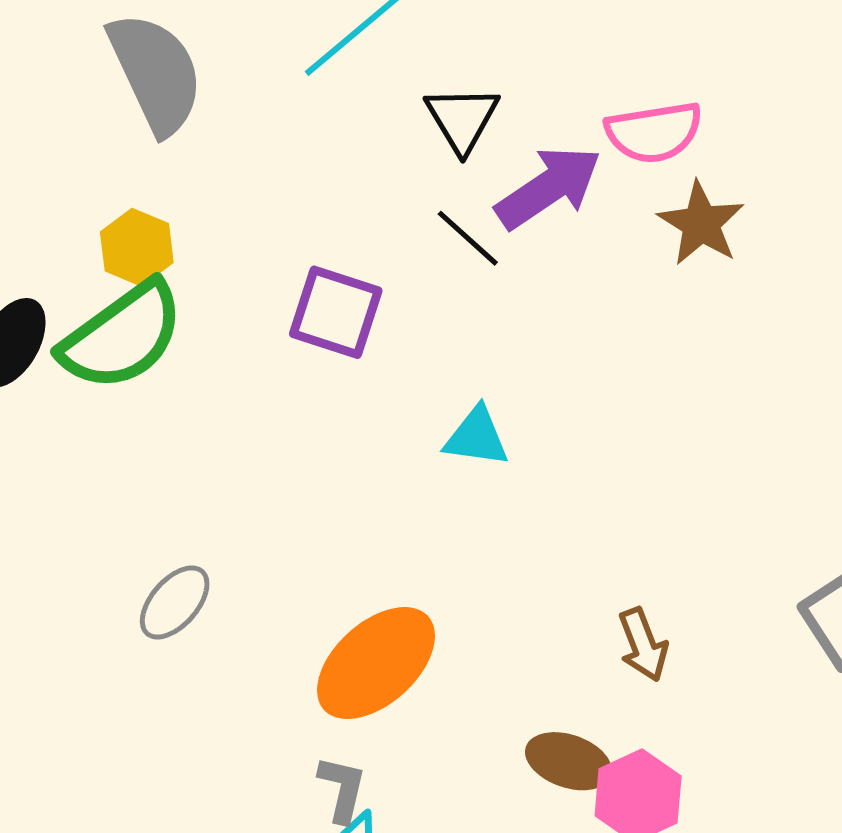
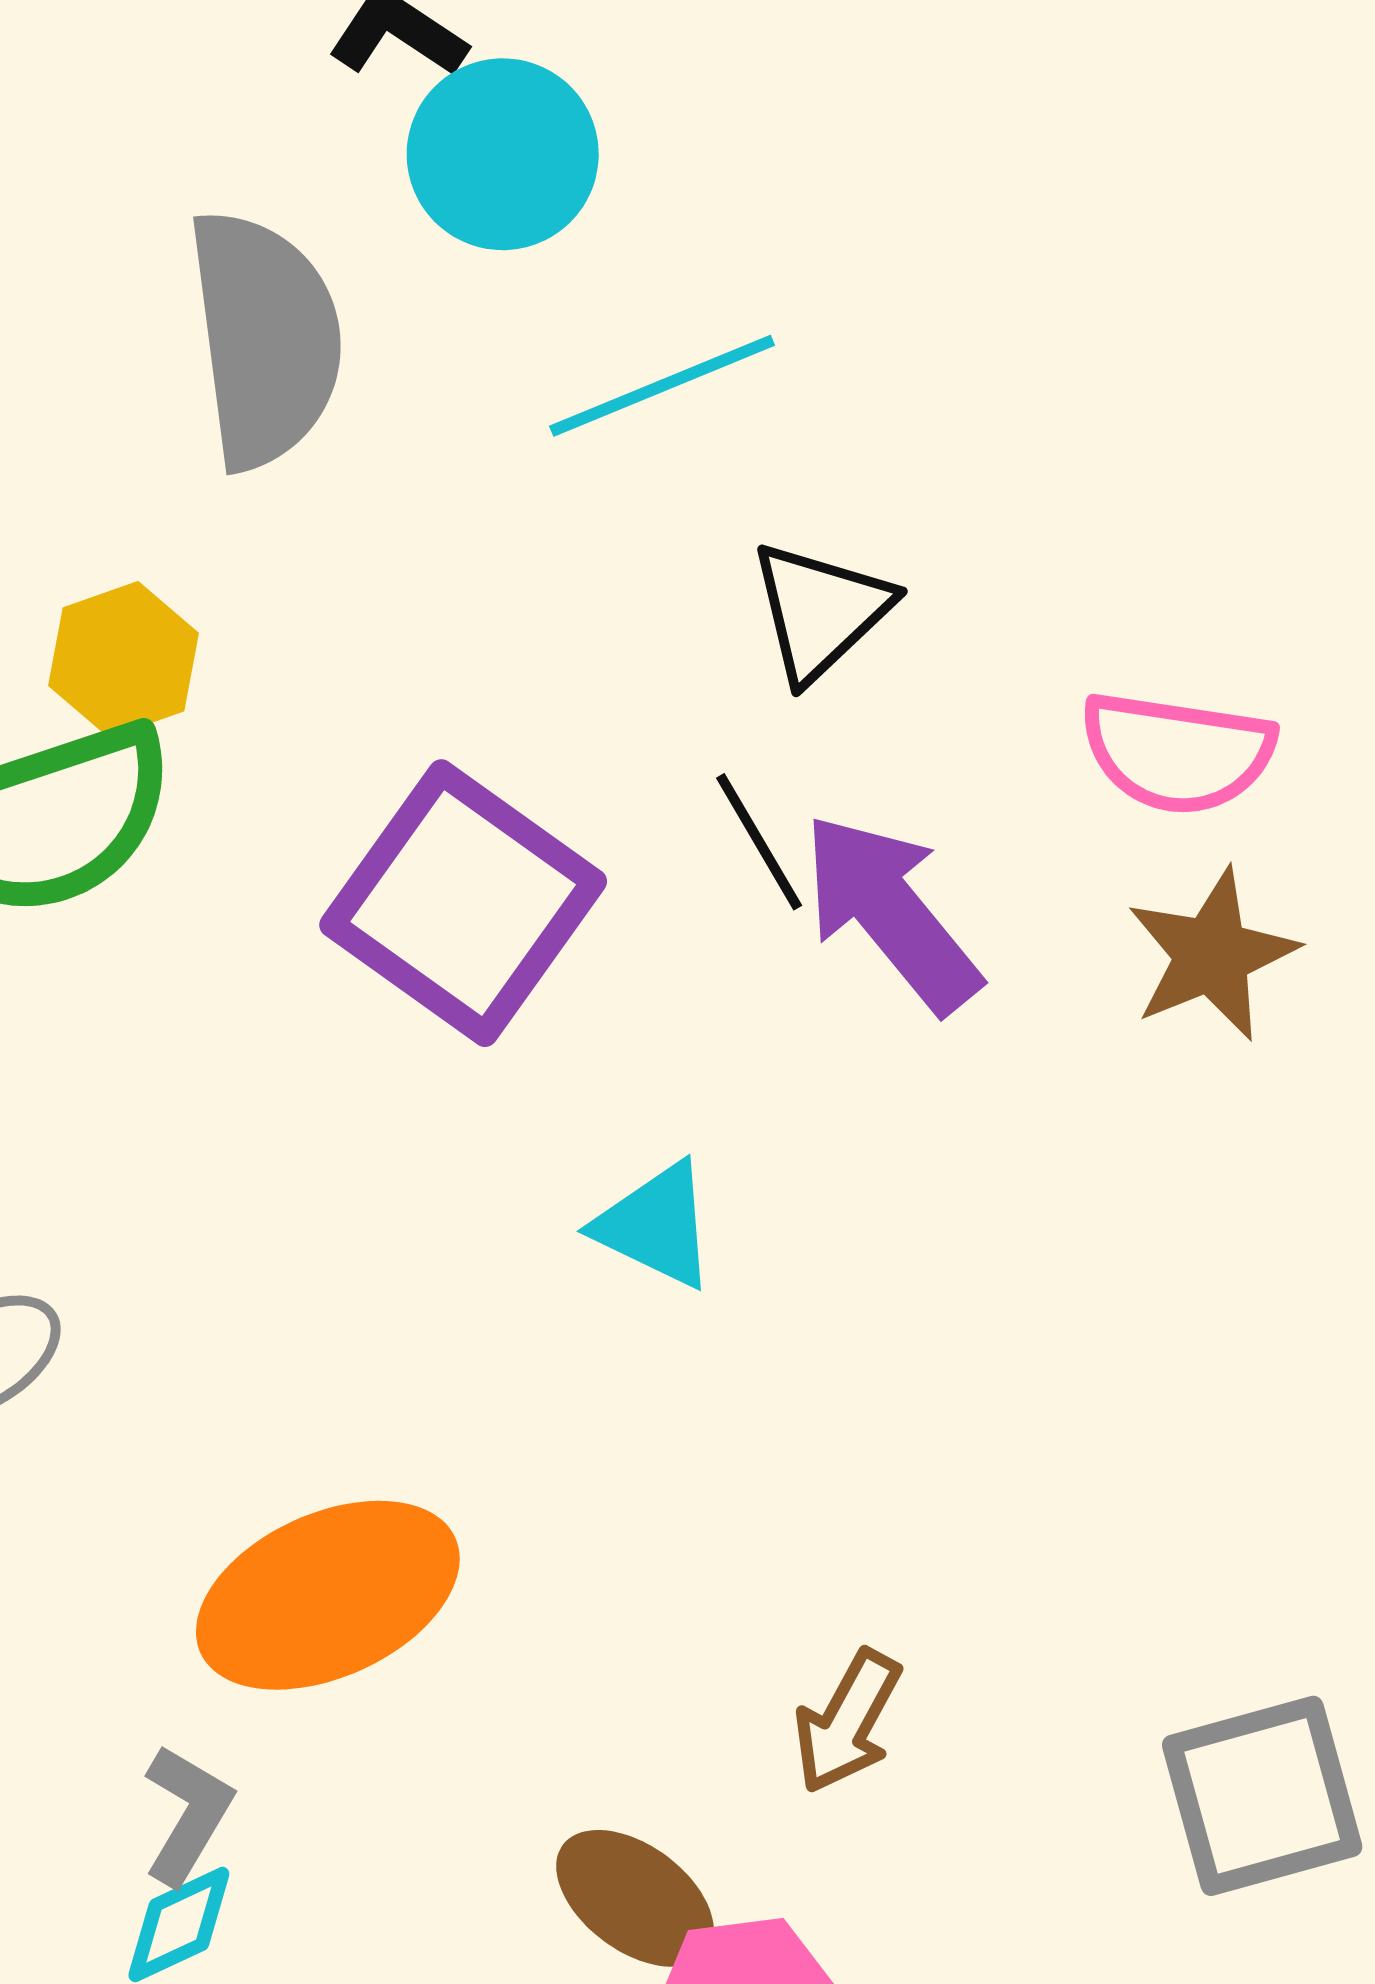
purple arrow: (548, 187) -> (891, 913), moved, turned -113
purple square: (336, 312) -> (463, 903), size x1.4
brown arrow: (643, 645) -> (847, 1722), turned 32

